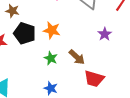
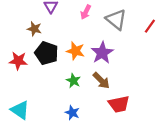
purple star: (105, 34) -> (102, 53), moved, size x1.5
red trapezoid: (94, 79) -> (119, 104), turned -30

